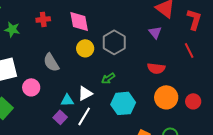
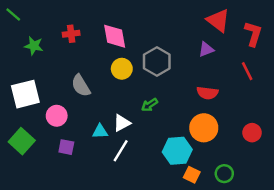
purple triangle: (155, 32) -> (206, 49), turned 48
orange circle: (166, 97) -> (204, 128), moved
cyan hexagon: (123, 103) -> (177, 151), moved
purple square: (60, 117) -> (66, 147), moved, turned -32

